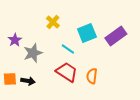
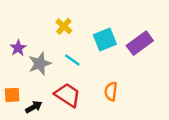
cyan line: (68, 49) -> (72, 60), moved
red trapezoid: (67, 72) -> (67, 95), moved
black arrow: (28, 81) -> (34, 107), moved, turned -40

